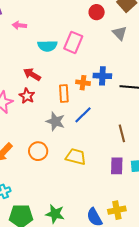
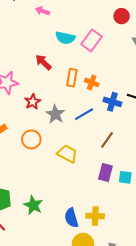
blue cross: (102, 76) -> (112, 102), moved
orange rectangle: (64, 94) -> (72, 78), moved
red star: (27, 96) -> (33, 102), moved
brown line: (122, 133) -> (107, 140), moved, turned 36

